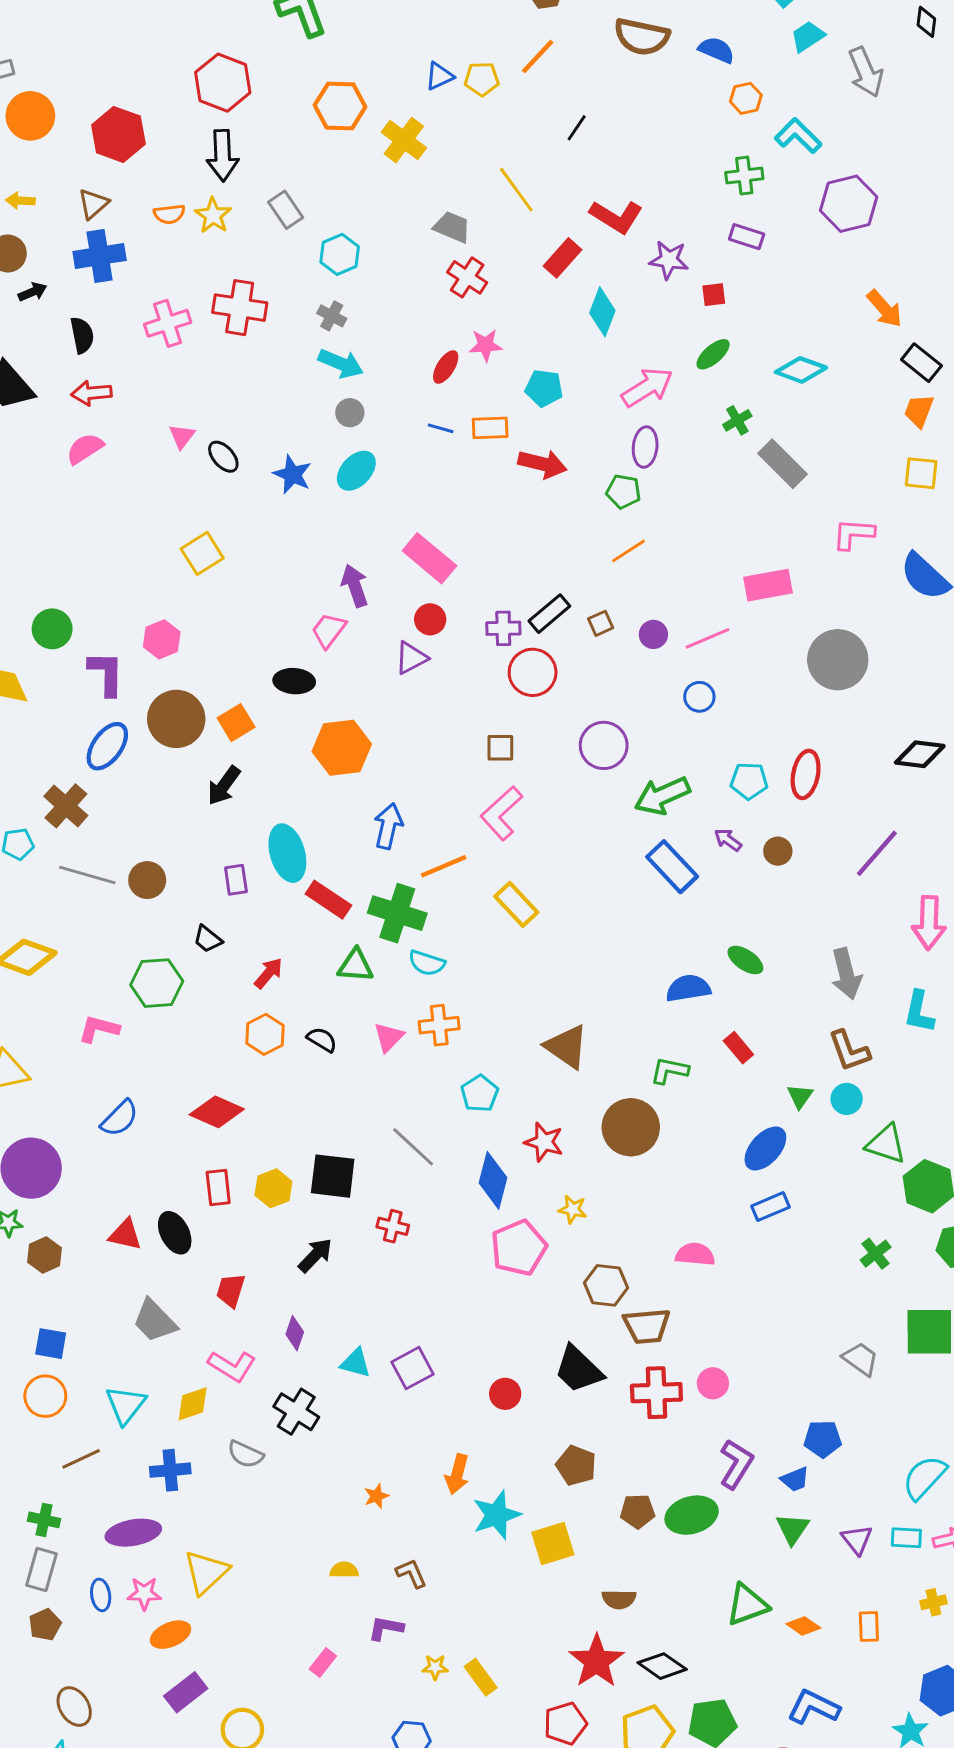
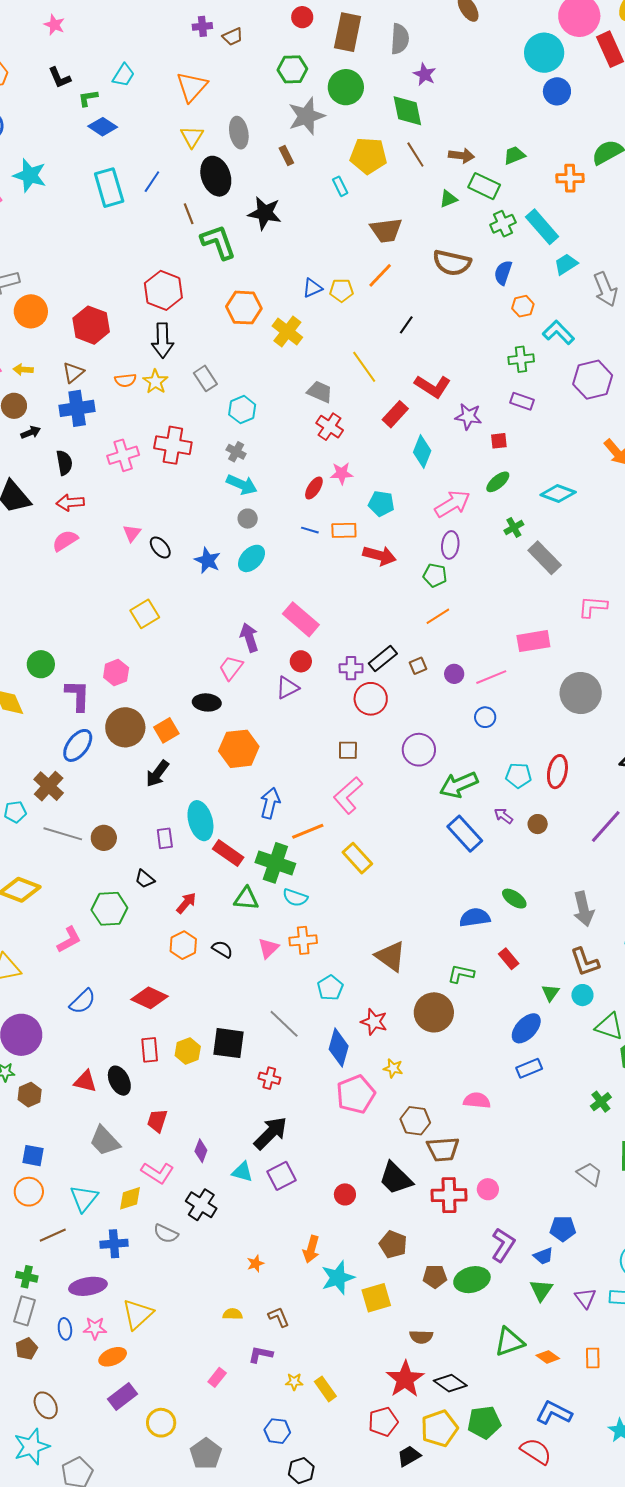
blue semicircle: (716, 50) -> (503, 273), turned -95
pink L-shape: (99, 1029) -> (69, 940), turned 136
black arrow: (315, 1255) -> (271, 1133), moved, size x1.4

